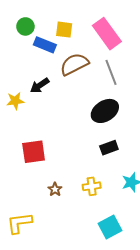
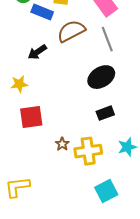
yellow star: (15, 101) -> (19, 84), moved
yellow cross: (92, 186) -> (88, 151), size x1.5
brown star: (55, 189) -> (62, 144), moved

